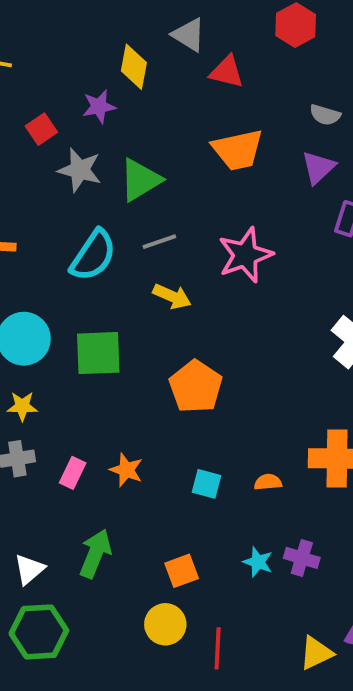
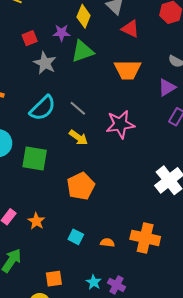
green triangle: (140, 180) -> (82, 51), moved
gray line: (159, 242) -> (78, 108), turned 48

